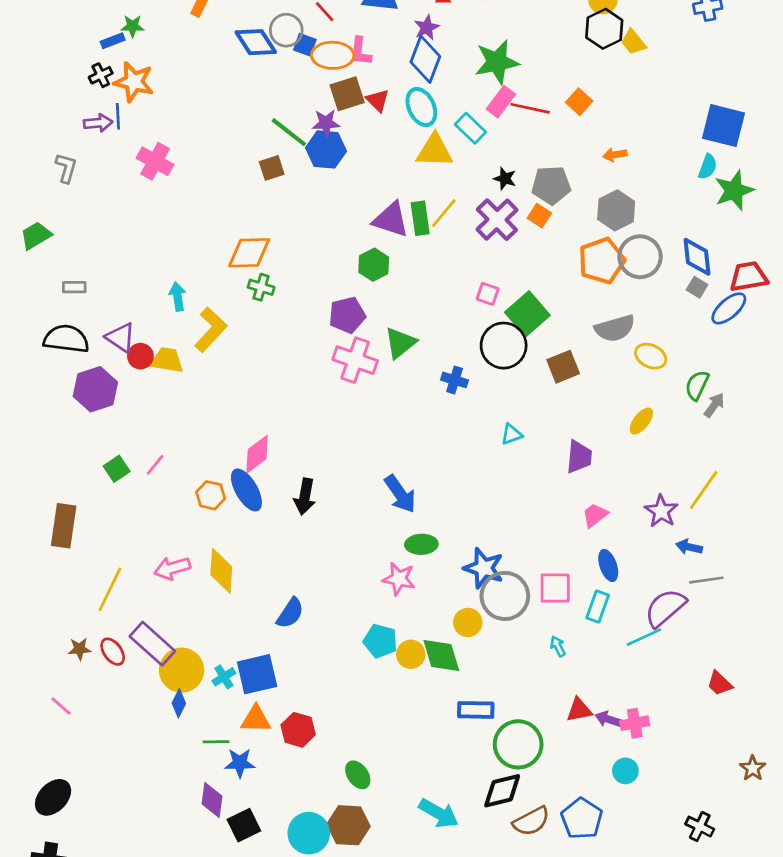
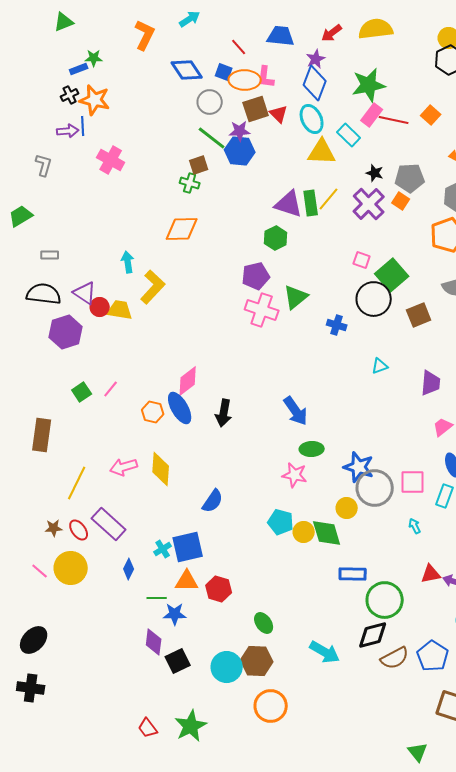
gray circle: (286, 30) -> (210, 102), moved
green cross: (261, 287) -> (190, 183), moved
yellow circle: (182, 670) -> (71, 568), moved

